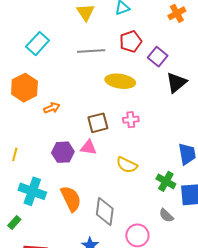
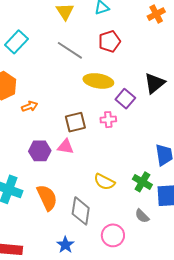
gray line: (91, 51) -> (70, 50), turned 36
purple square: (158, 57) -> (125, 99), moved
yellow semicircle: (127, 165) -> (104, 182), moved

